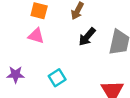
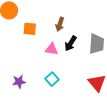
pink triangle: (36, 36) -> (51, 49), moved

